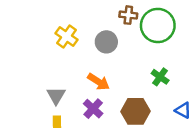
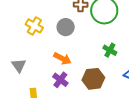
gray triangle: (56, 96) -> (19, 65), moved

